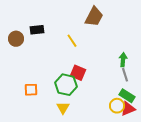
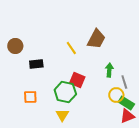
brown trapezoid: (94, 17) -> (96, 39), moved
black rectangle: (37, 30) -> (36, 64), moved
green arrow: (123, 60) -> (109, 70), moved
yellow circle: (117, 106) -> (116, 95), moved

